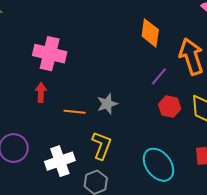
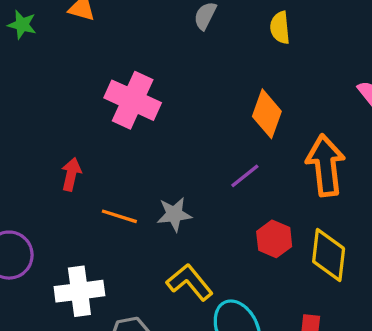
pink cross: (50, 54) -> (133, 100), moved
purple line: (159, 76) -> (245, 176), moved
yellow L-shape: (102, 145) -> (190, 282), moved, turned -72

